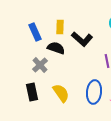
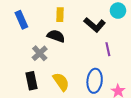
blue rectangle: (35, 32) -> (21, 20), moved
black L-shape: (82, 39) -> (95, 25), moved

